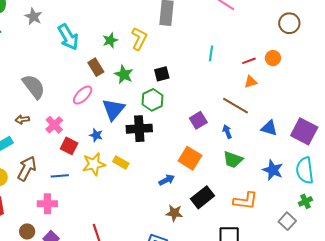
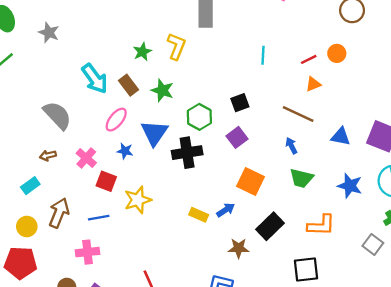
cyan arrow: (68, 37) -> (95, 79), moved
black square: (162, 74) -> (240, 103), moved
purple square: (198, 120) -> (237, 137), moved
blue star: (96, 135) -> (125, 151), moved
yellow rectangle: (121, 162) -> (199, 215), moved

